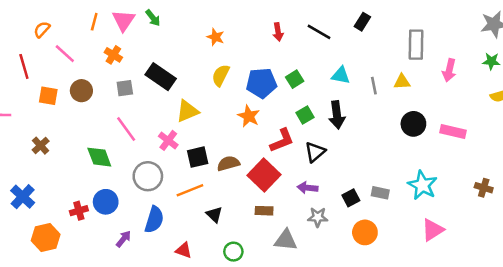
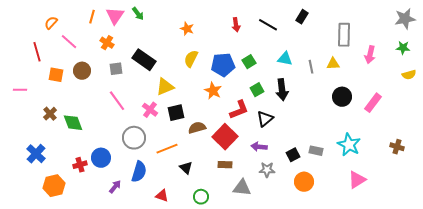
pink rectangle: (453, 132) -> (373, 103), turned -66
green diamond: (99, 157) -> (73, 123), moved
black square: (198, 157) -> (176, 113), moved

